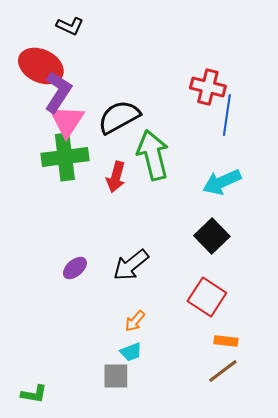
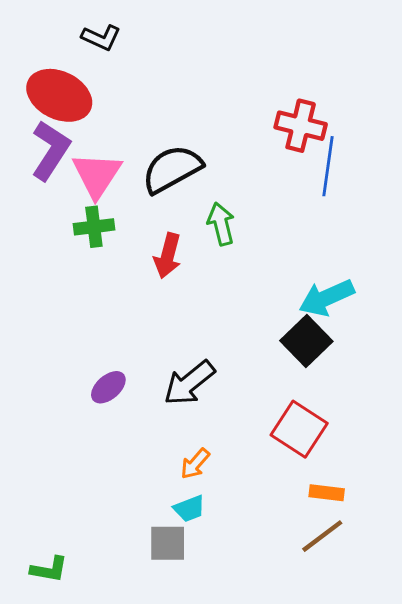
purple L-shape: (58, 92) -> (51, 150), moved
green arrow: (153, 155) -> (221, 224), size x0.6
green cross: (65, 157) -> (94, 227), size x0.6
cyan arrow: (222, 182) -> (327, 298), moved

